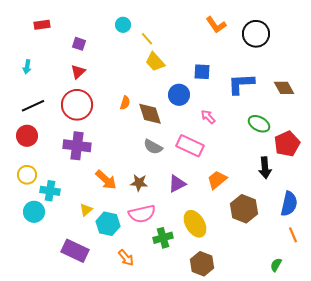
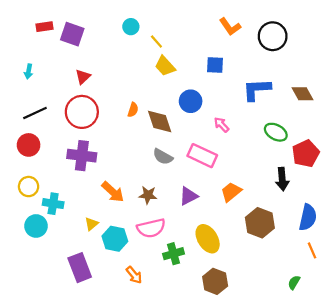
purple square: (79, 44) -> (72, 34), moved, size x1.6
blue square: (202, 72) -> (215, 65), moved
purple rectangle: (75, 251) -> (80, 268), turned 44

